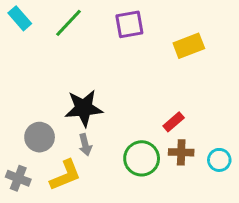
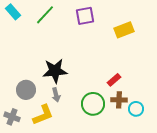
cyan circle: (219, 160) -> (136, 109), moved

